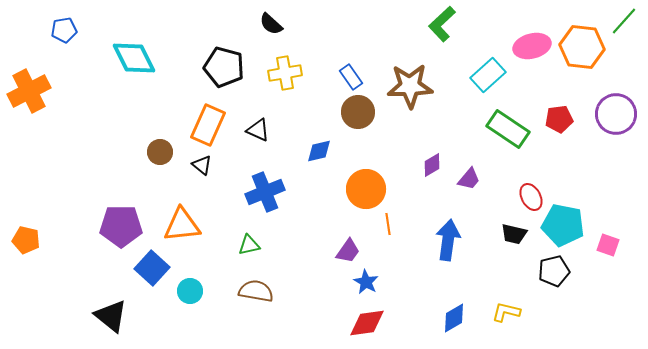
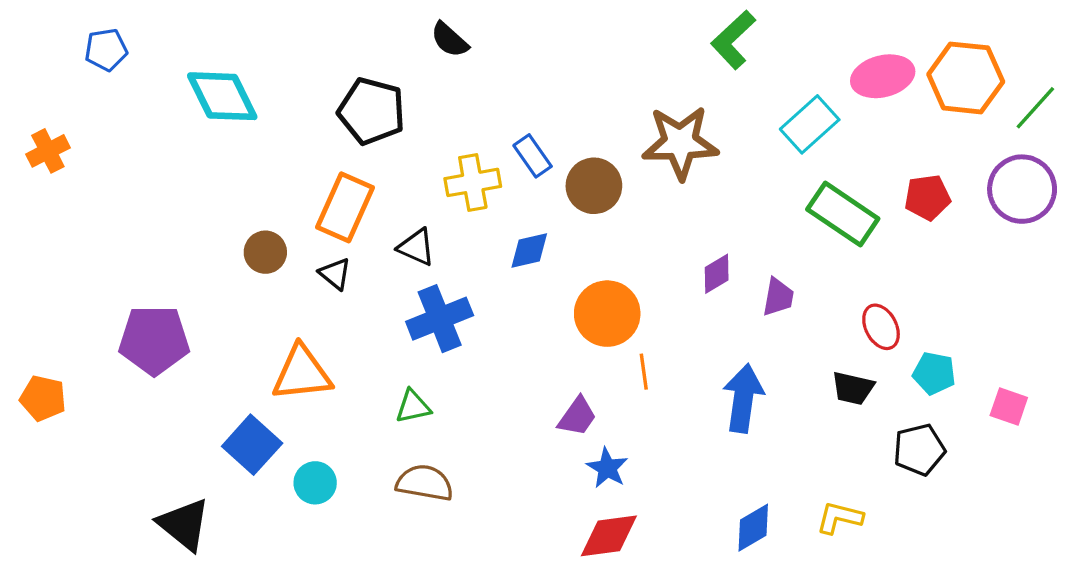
green line: (624, 21) -> (1035, 108), moved
yellow cross: (285, 73) -> (473, 182), moved
blue rectangle: (351, 77) -> (533, 156), moved
orange cross: (29, 91) -> (48, 151), size x0.6
black triangle: (258, 130) -> (416, 247), moved
purple trapezoid: (469, 179) -> (778, 297), turned -30
cyan pentagon: (563, 225) -> (934, 373), size x0.6
purple pentagon: (121, 226) -> (154, 340), moved

